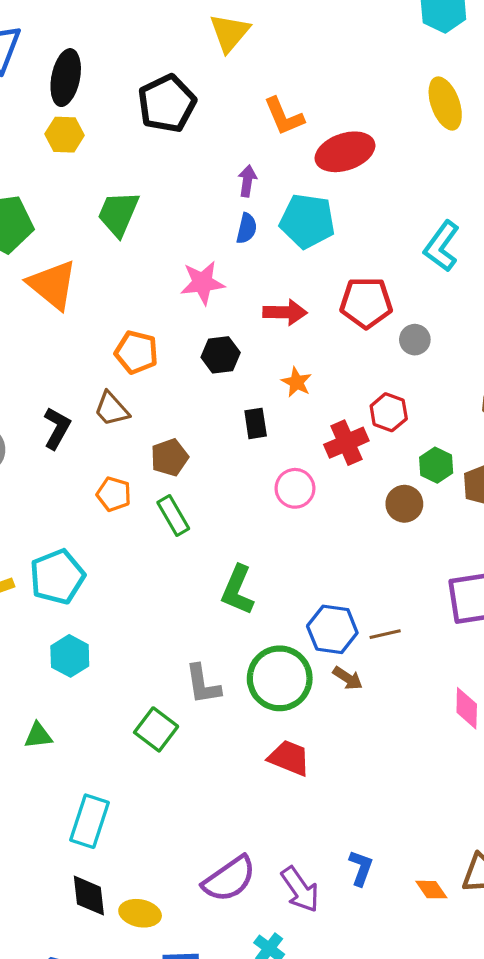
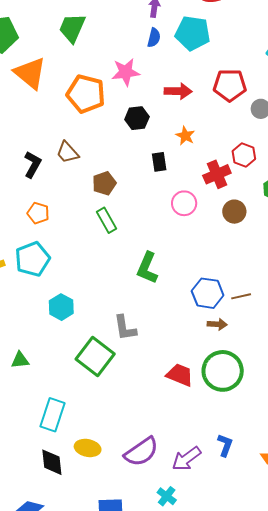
orange pentagon: (136, 352) -> (86, 94), moved, size x1.4
orange pentagon: (114, 494) -> (38, 213), moved
brown circle: (404, 504) -> (234, 212), moved
cyan hexagon: (70, 656) -> (61, 307), moved
green circle: (280, 678) -> (223, 371), moved
brown arrow: (348, 678) -> (217, 324), turned -30
green square: (156, 729) -> (95, 357), size x1.4
purple arrow: (300, 889) -> (186, 459), turned 88
yellow ellipse: (140, 913) -> (88, 448), moved

